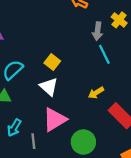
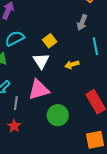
gray arrow: (98, 31) -> (82, 22), moved
yellow arrow: (96, 93) -> (72, 65), moved

